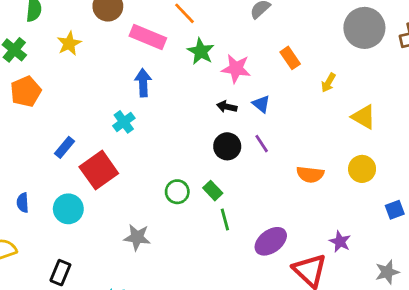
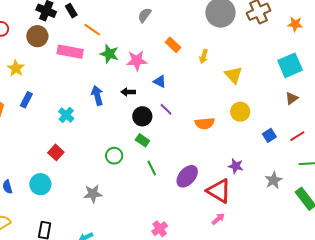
blue arrow: (143, 83) -> (97, 95), moved
black arrow: (227, 107) -> (128, 92), moved
yellow triangle: (364, 117) -> (233, 75), turned 30
blue rectangle: (64, 147) -> (26, 100), moved
red square: (99, 170) -> (56, 152), size x0.6
green rectangle: (213, 191) -> (142, 140), moved

